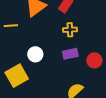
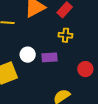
purple rectangle: (70, 54) -> (49, 57), moved

